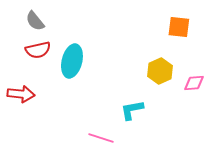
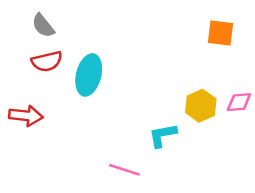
yellow hexagon: (160, 71) -> (201, 106), moved

